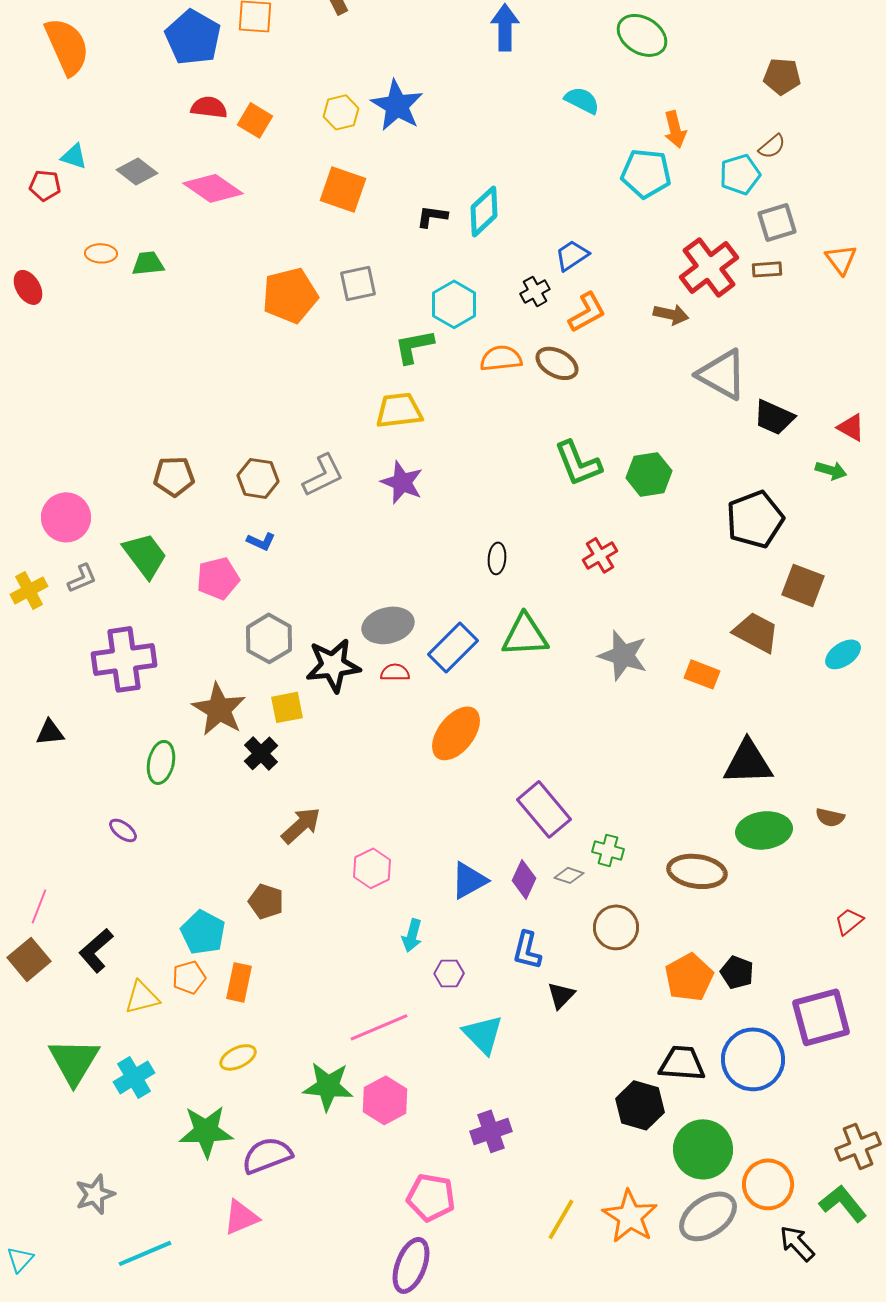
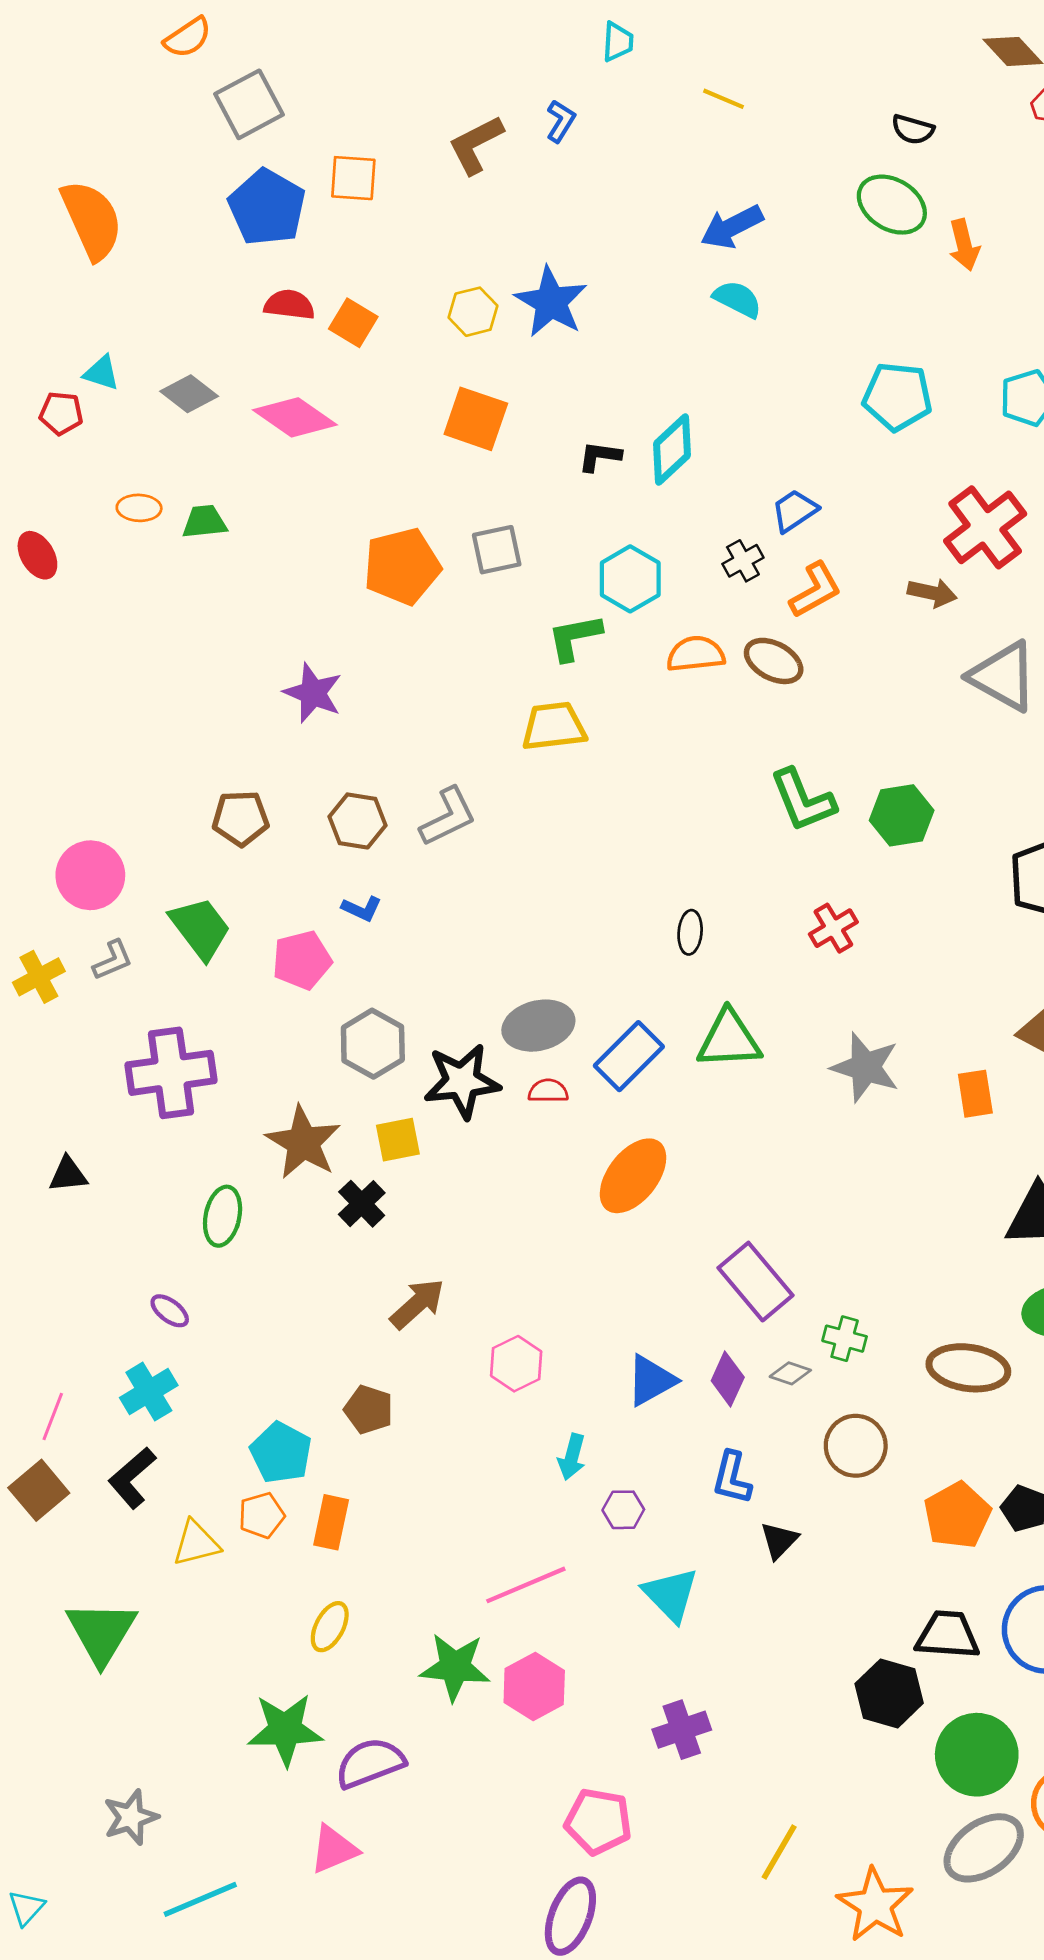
blue arrow: (505, 27) -> (732, 227), moved, turned -117
cyan semicircle: (582, 100) -> (737, 299), moved
orange arrow: (675, 129) -> (964, 245), moved
purple star: (402, 482) -> (313, 693), moved
orange rectangle: (702, 674) -> (975, 1094), turned 60
yellow ellipse: (238, 1057) -> (330, 1627), turned -36
cyan cross: (134, 1077) -> (149, 1391), moved
orange star: (630, 1216) -> (875, 1905), moved

